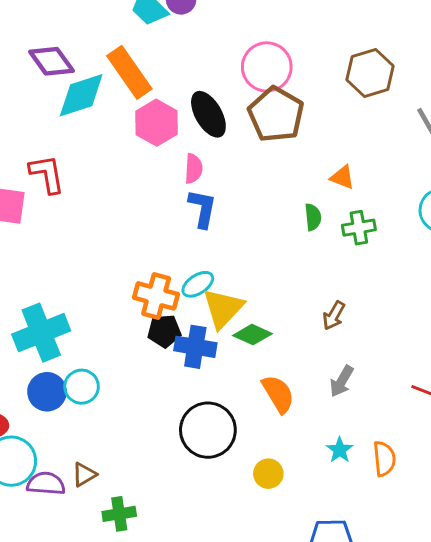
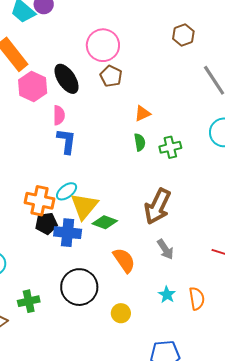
brown hexagon: (370, 73) -> (183, 35), moved, size x0.7
brown pentagon: (276, 114) -> (111, 76), size x0.6
orange triangle: (342, 177) -> (143, 113), moved, turned -42
brown arrow: (334, 316) -> (158, 206), size x1.8
gray arrow: (342, 381) -> (165, 249), turned -60
green cross: (119, 514) -> (29, 301), moved

